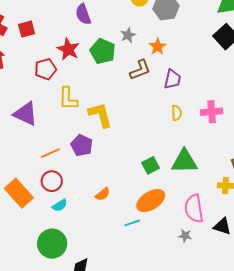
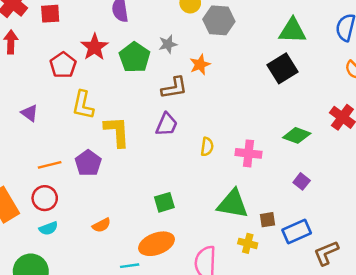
red pentagon: (45, 69) -> (63, 65), turned -30
purple trapezoid: (172, 79) -> (167, 124), moved
purple triangle: (26, 114) -> (30, 113), size x0.6
green triangle: (184, 161) -> (233, 204), moved

